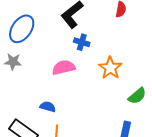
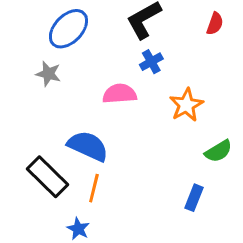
blue cross: (82, 42) -> (151, 62), turned 35
blue semicircle: (48, 107) -> (88, 146), size x1.8

